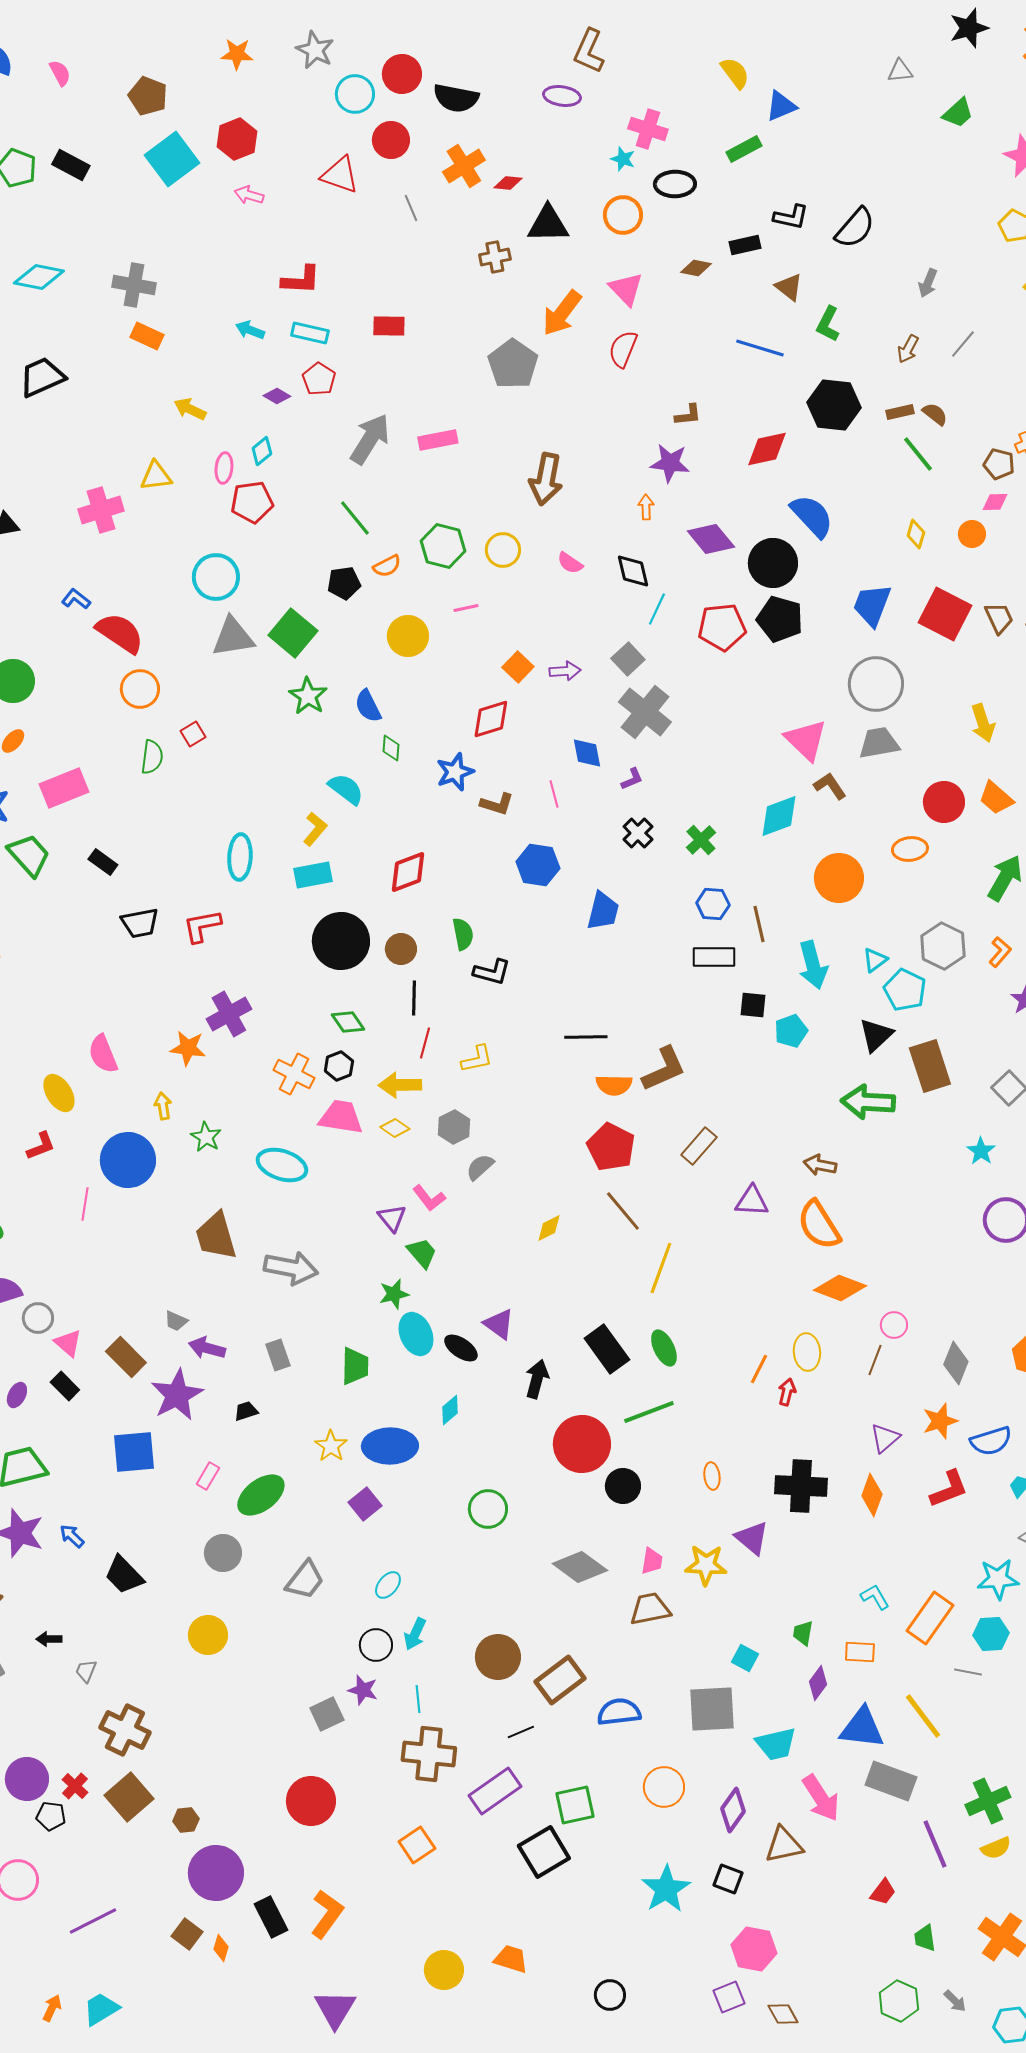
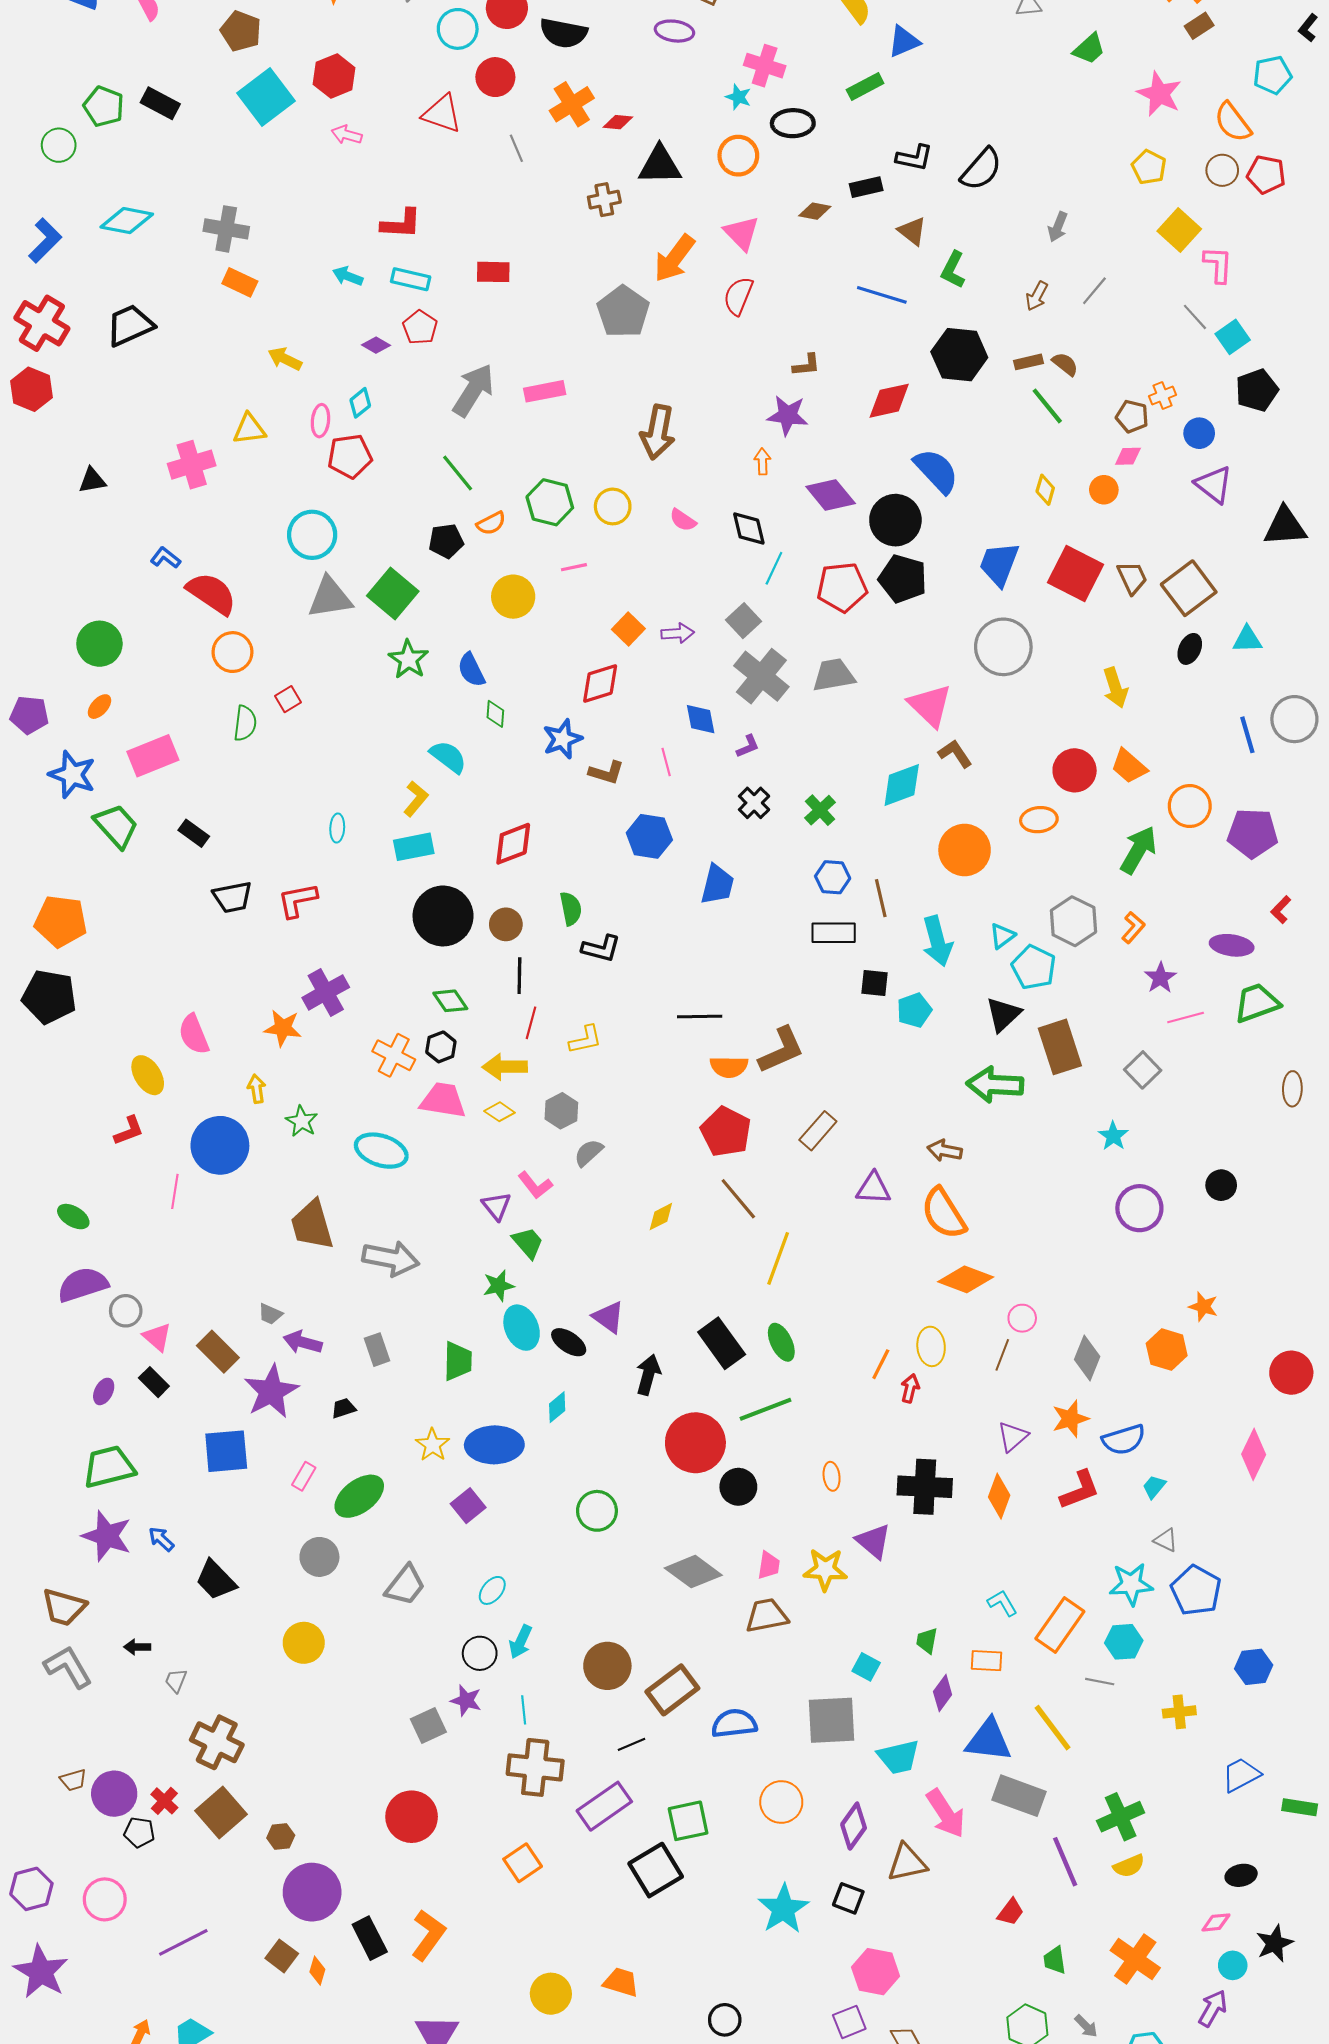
gray trapezoid: (879, 743) -> (834, 675), moved
cyan ellipse: (240, 857) -> (337, 828), size x0.6

